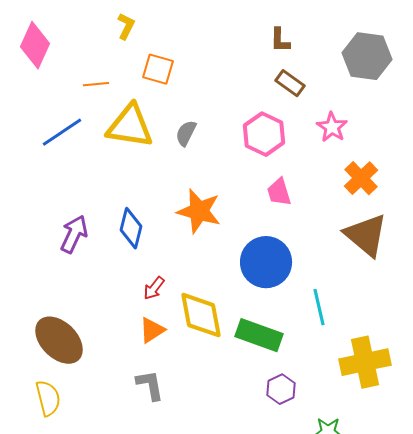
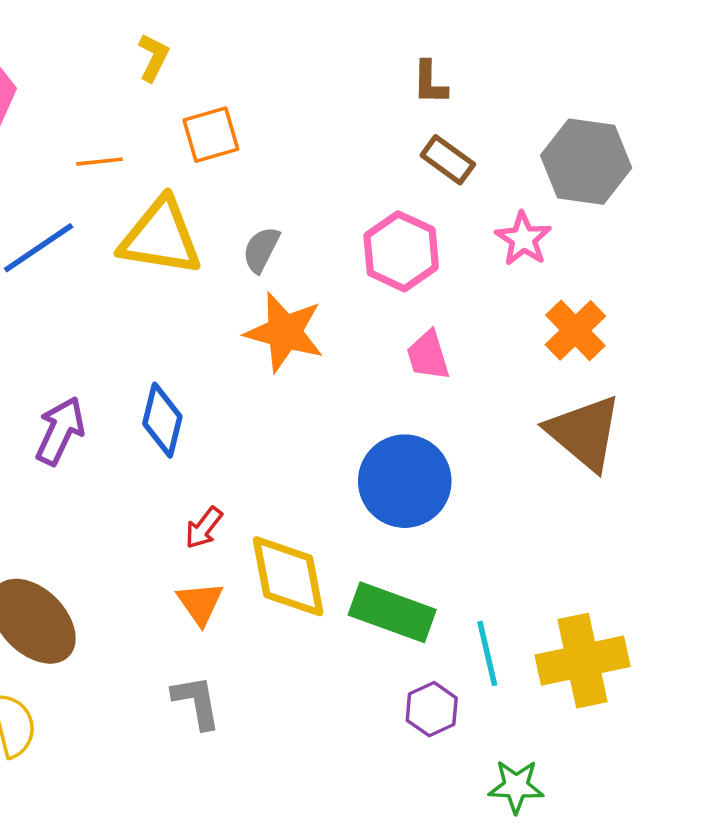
gray hexagon: (367, 56) -> (586, 162), moved
orange square: (158, 69) -> (211, 135), turned -32
orange star: (199, 211) -> (284, 332), moved
cyan line: (319, 307) -> (487, 653), moved
orange triangle: (152, 330) -> (200, 603), turned -32

